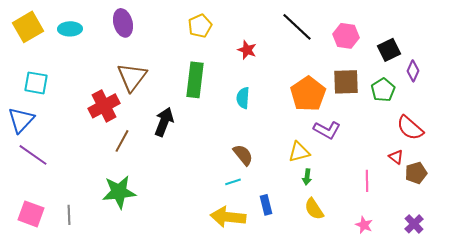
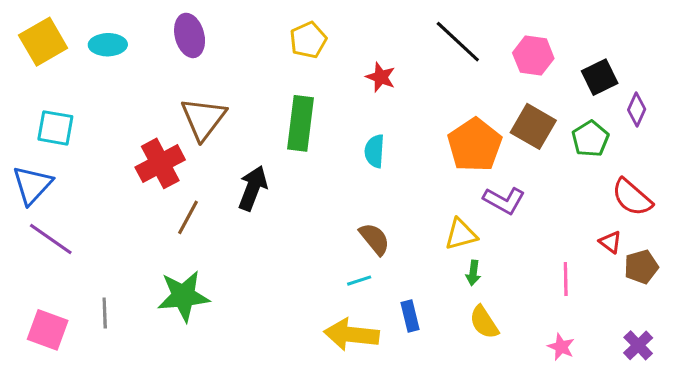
brown square: (346, 82) -> (533, 126), turned 32
gray line: (69, 215) -> (105, 313), moved

